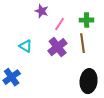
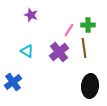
purple star: (42, 11) -> (31, 15), moved
pink line: (60, 24) -> (69, 30), moved

